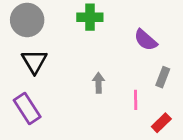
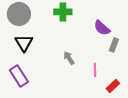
gray rectangle: (163, 77) -> (114, 45), moved
gray arrow: (99, 83) -> (69, 58), turned -32

